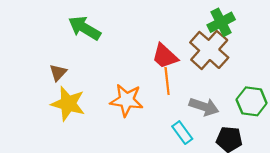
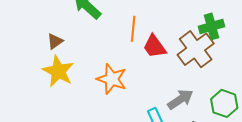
orange line: (167, 81) -> (133, 29), moved
gray arrow: (204, 107) -> (180, 99), turned -64

